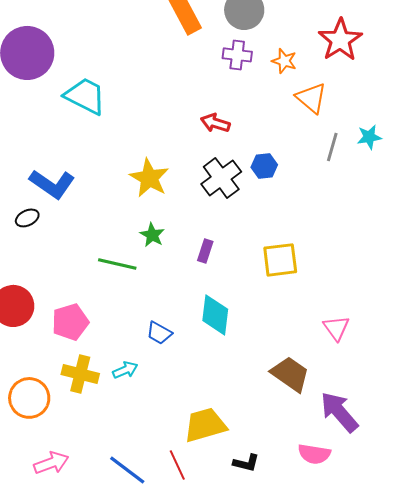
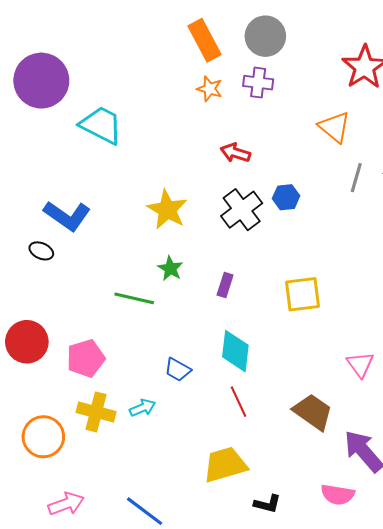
orange star: (284, 61) -> (210, 89), moved
black ellipse: (27, 218) -> (41, 251), turned 50
red line: (177, 465) -> (239, 402), moved

